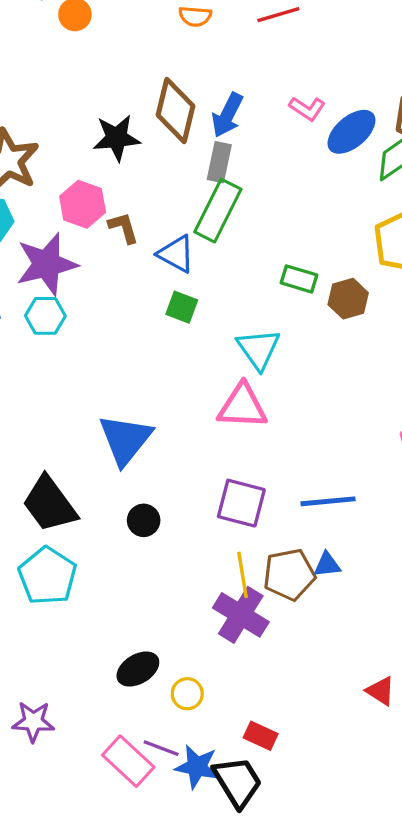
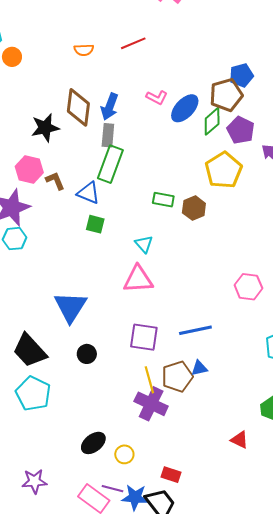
cyan triangle: (258, 349) -> (144, 244), size x0.7

